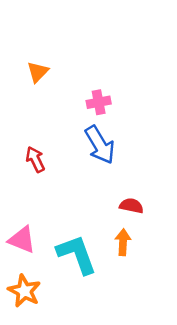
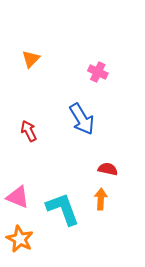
pink cross: (99, 102) -> (98, 72), moved, turned 36

